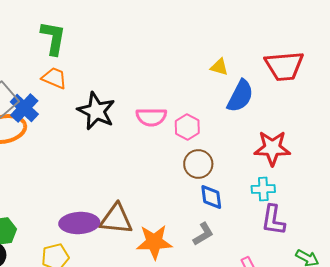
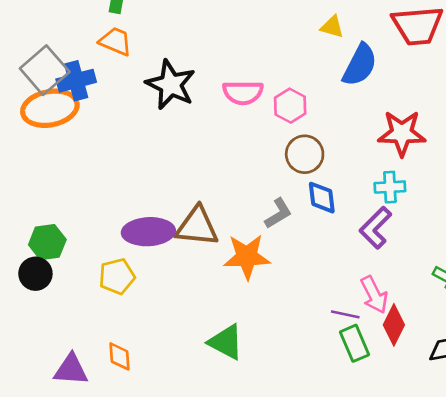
blue cross: (24, 108) -> (76, 81), turned 32
purple L-shape: (273, 220) -> (376, 228), moved, turned 36
gray L-shape: (203, 234) -> (278, 213), moved

